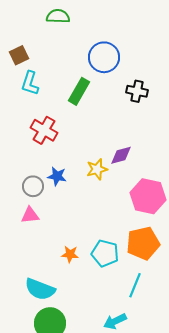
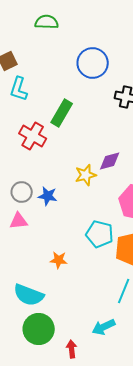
green rectangle: (79, 91) -> (62, 113), moved
blue star: (57, 176) -> (48, 196), moved
cyan pentagon: (105, 253) -> (100, 234), moved

